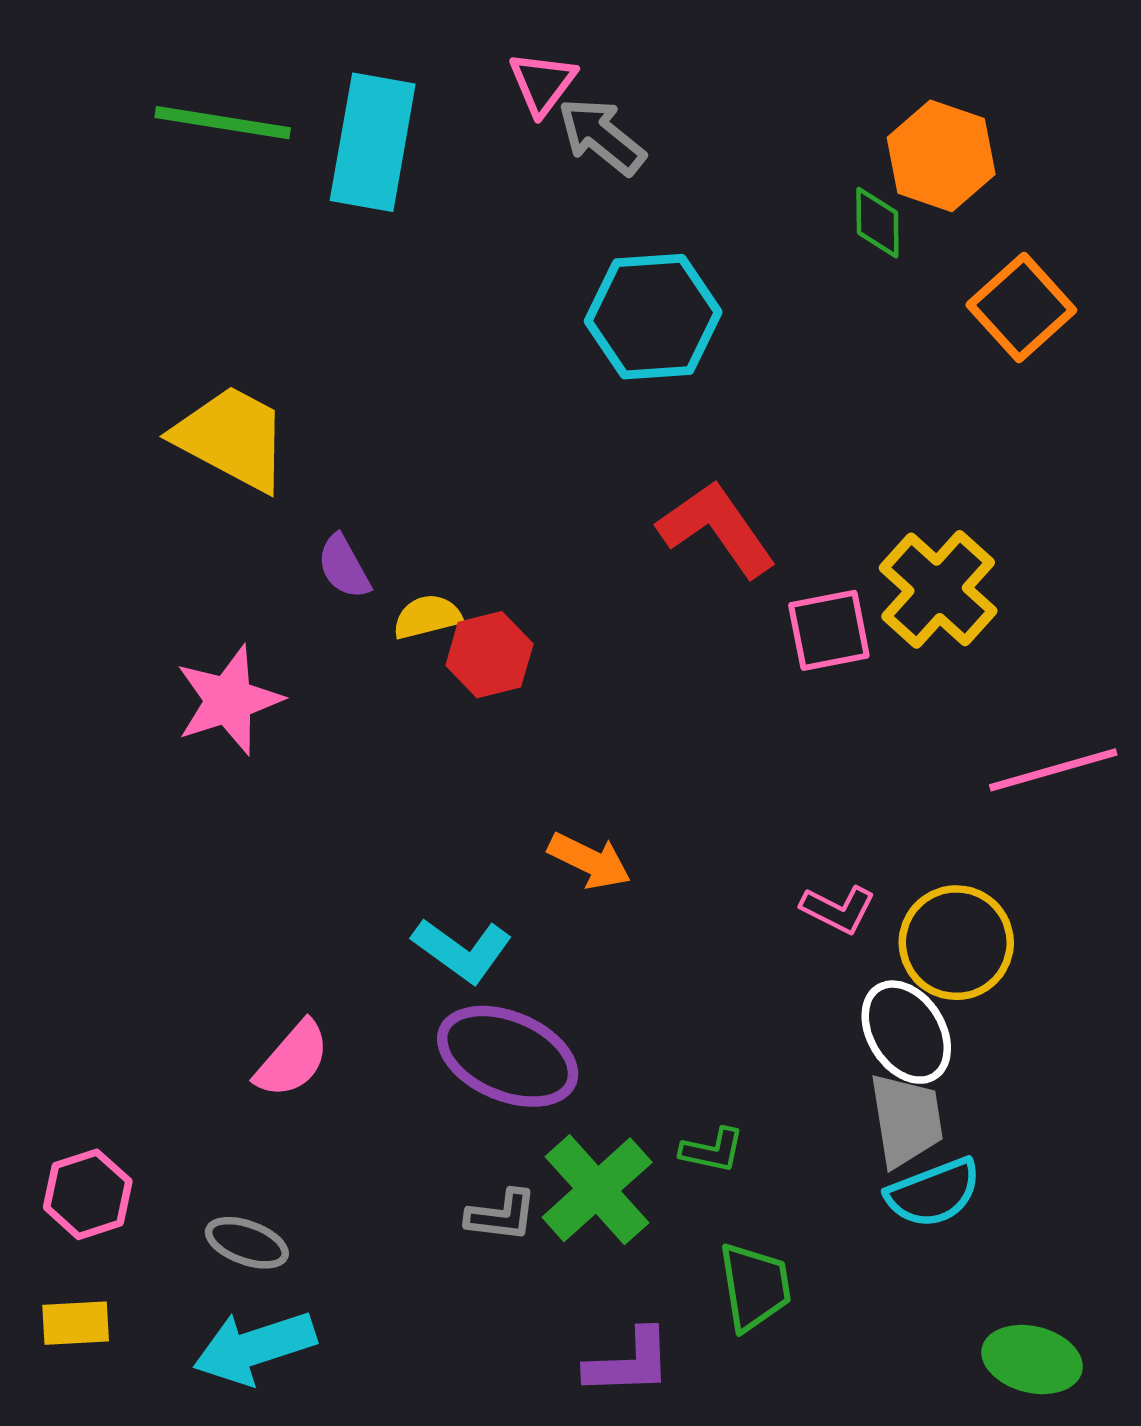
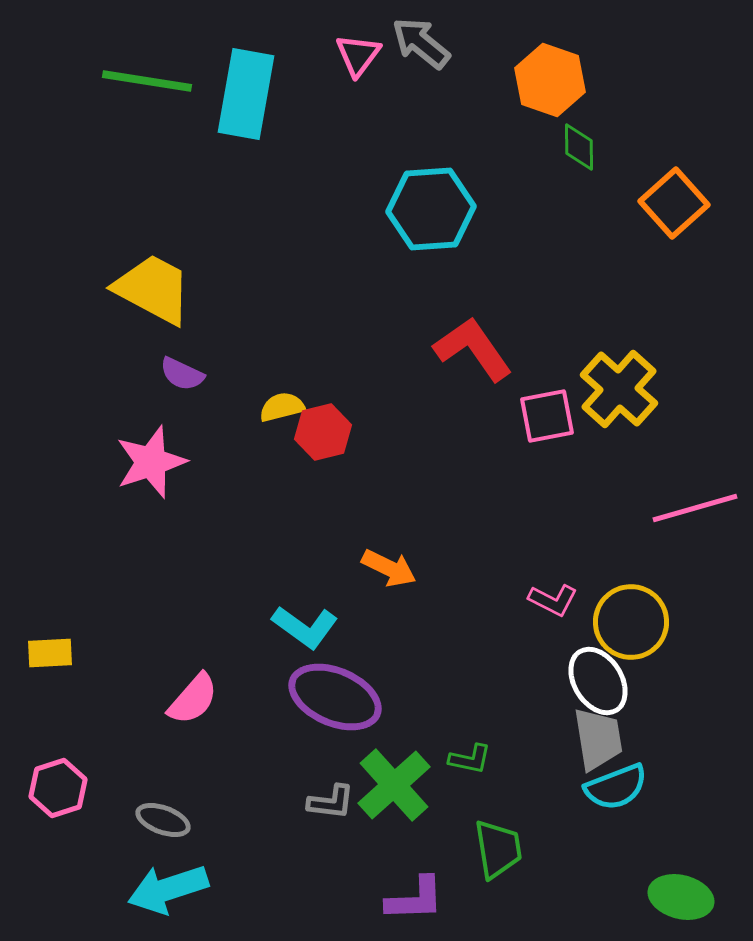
gray arrow: (602, 136) -> (421, 43), moved
orange hexagon: (941, 156) -> (550, 80), moved
purple semicircle: (344, 567) -> (182, 374), moved, turned -36
yellow rectangle: (76, 1323) -> (50, 653), moved

